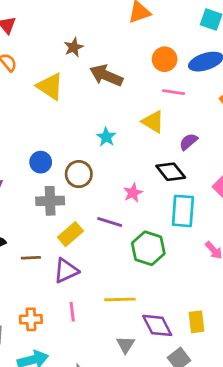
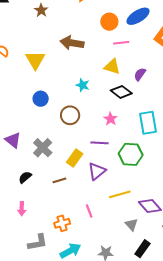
brown star: (74, 47) -> (41, 10), moved
yellow triangle: (50, 86) -> (35, 60), turned 40
blue circle: (41, 162) -> (41, 99), moved
black diamond: (171, 172) -> (121, 92), moved
gray cross: (50, 201) -> (43, 148), moved, turned -30
brown line: (31, 258) -> (59, 180), moved
purple triangle: (66, 271) -> (97, 171), moved

